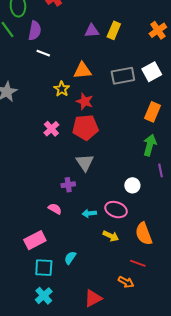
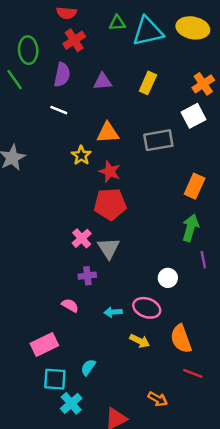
purple semicircle: (35, 31) -> (62, 75), moved
purple triangle: (92, 31) -> (103, 81), moved
white square: (152, 72) -> (194, 116), moved
pink cross: (51, 129) -> (82, 238), moved
red line: (138, 263) -> (193, 373), moved
cyan cross: (44, 296) -> (71, 403), moved

